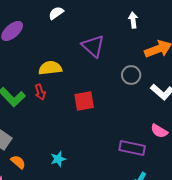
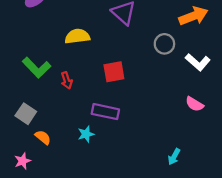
red arrow: (40, 92) -> (67, 80), moved
purple rectangle: (132, 148) -> (105, 112), moved

